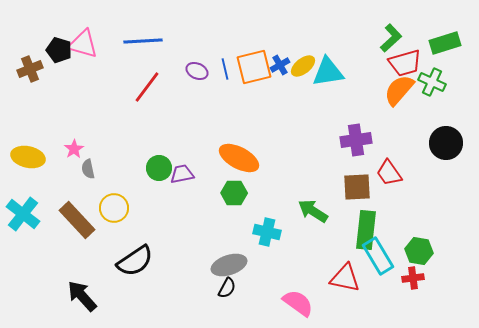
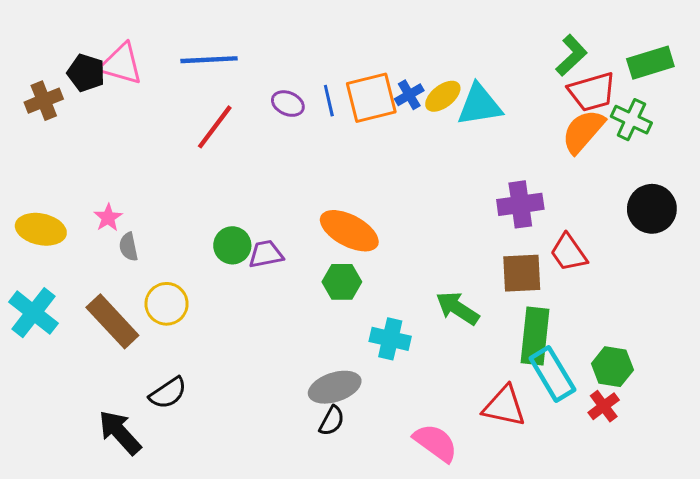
black semicircle: (135, 261) -> (168, 393), moved, size x0.7
red cross: (413, 278) -> (604, 406), turned -30

